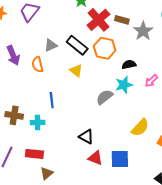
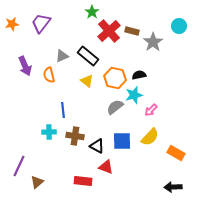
orange hexagon: (105, 48) -> (115, 78), moved
pink arrow: (151, 81) -> (151, 110), moved
brown cross: (14, 115) -> (75, 136), moved
red rectangle: (34, 154) -> (83, 181), moved
blue square: (120, 159) -> (122, 141), moved
brown triangle: (47, 173) -> (37, 182), moved

